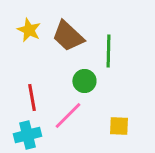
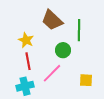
yellow star: (29, 30) -> (26, 40), moved

